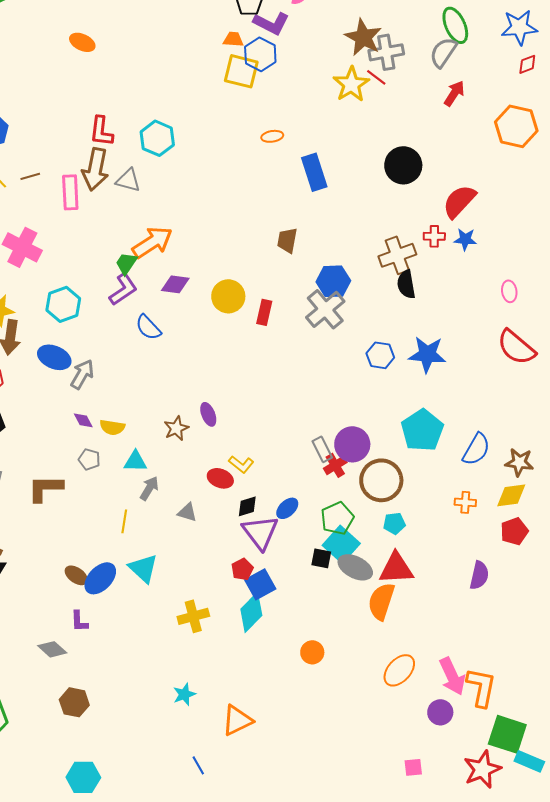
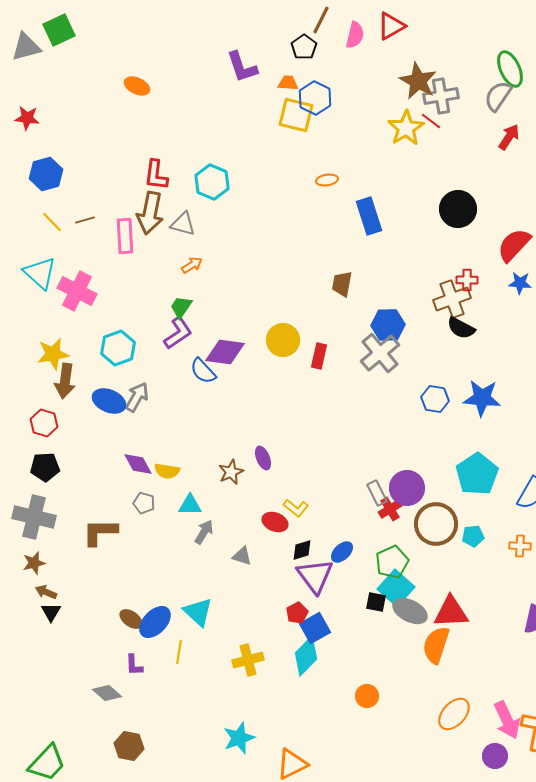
purple L-shape: (271, 23) -> (242, 67), moved, turned 45
red cross: (434, 236) -> (467, 280), moved
orange arrow: (152, 242) -> (192, 265), moved, size x0.5
purple diamond: (175, 284) -> (225, 352), moved, size x1.4
black semicircle: (406, 284) -> (461, 328), turned -52
gray arrow: (82, 374) -> (137, 397), moved
purple diamond: (83, 420) -> (138, 464), size x1.4
yellow line: (124, 521) -> (179, 652), moved
cyan pentagon: (394, 523) -> (473, 536), moved
cyan star: (184, 694) -> (239, 738), size x1.4

